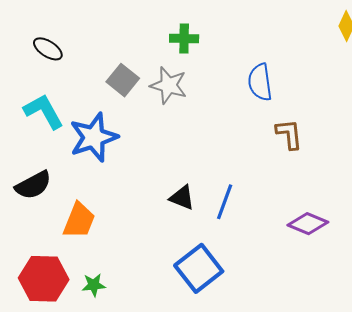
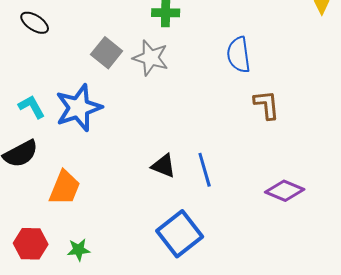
cyan L-shape: (44, 111) -> (32, 107), moved, size x0.7
blue line: (225, 202) -> (205, 170), turned -36
red hexagon: (44, 279) -> (31, 244), size x0.7

